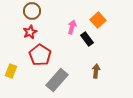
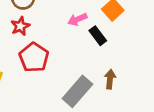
pink arrow: (72, 27) -> (77, 19), turned -128
gray rectangle: (57, 80) -> (77, 91), moved

